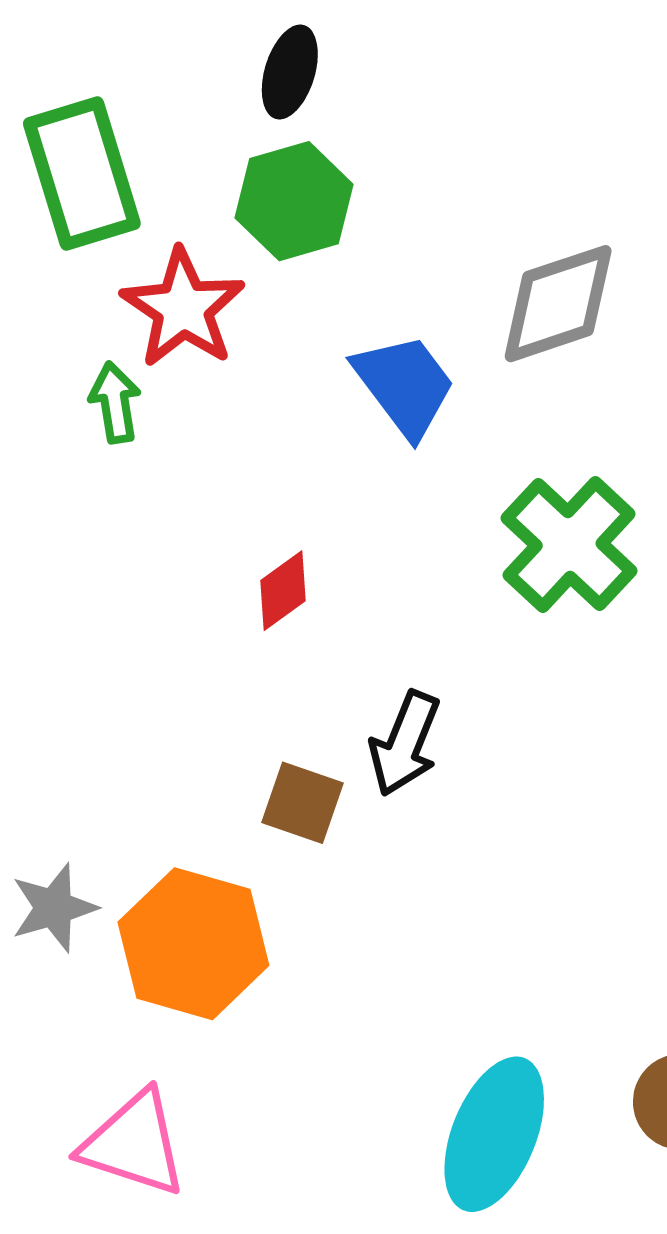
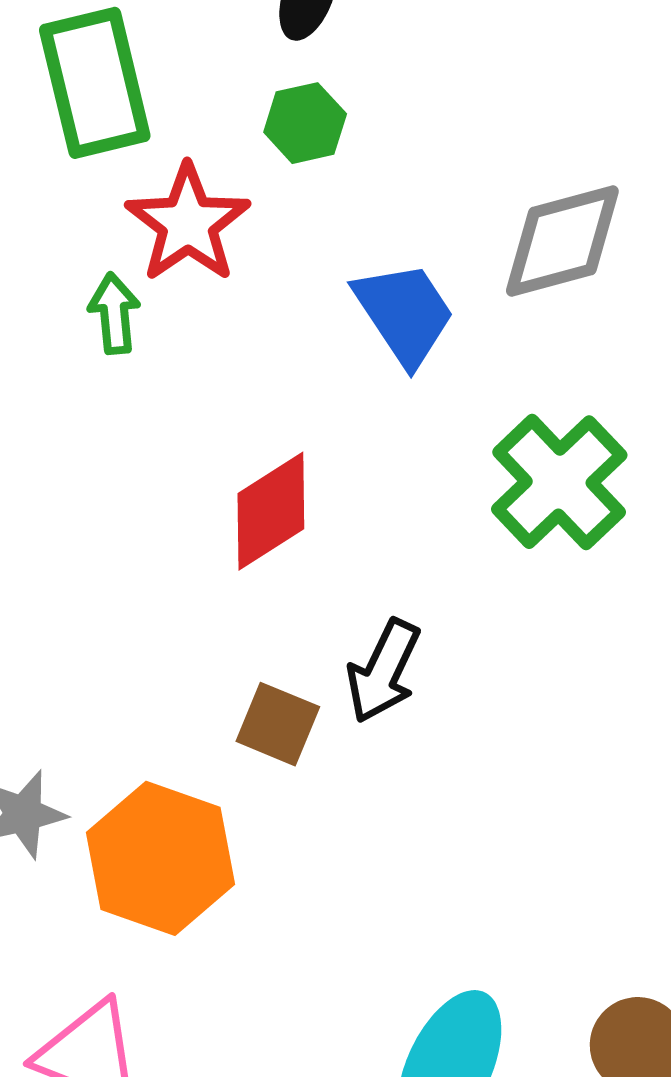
green hexagon: (294, 201) -> (305, 123), size x0.7
red diamond: (283, 591) -> (271, 511), size x1.5

